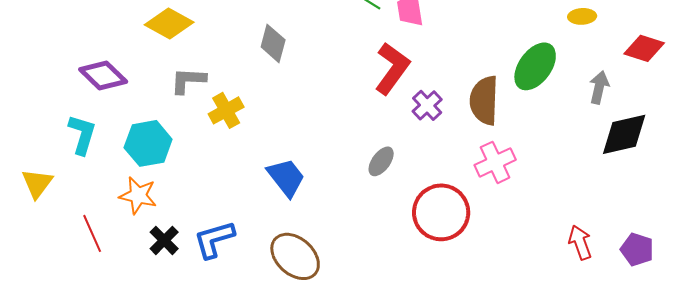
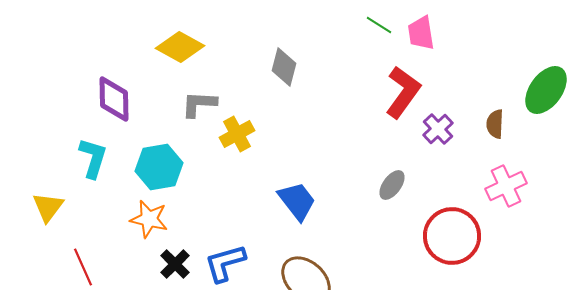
purple diamond: (103, 75) -> (114, 99), turned 45
brown semicircle: (484, 100) -> (495, 124), size x0.6
red line: (92, 233) -> (83, 267), moved

